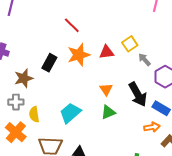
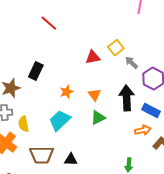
red line: (72, 25) -> (49, 23), moved
orange star: (79, 55) -> (67, 92), moved, size x0.6
black arrow: (138, 94) -> (127, 98), turned -150

